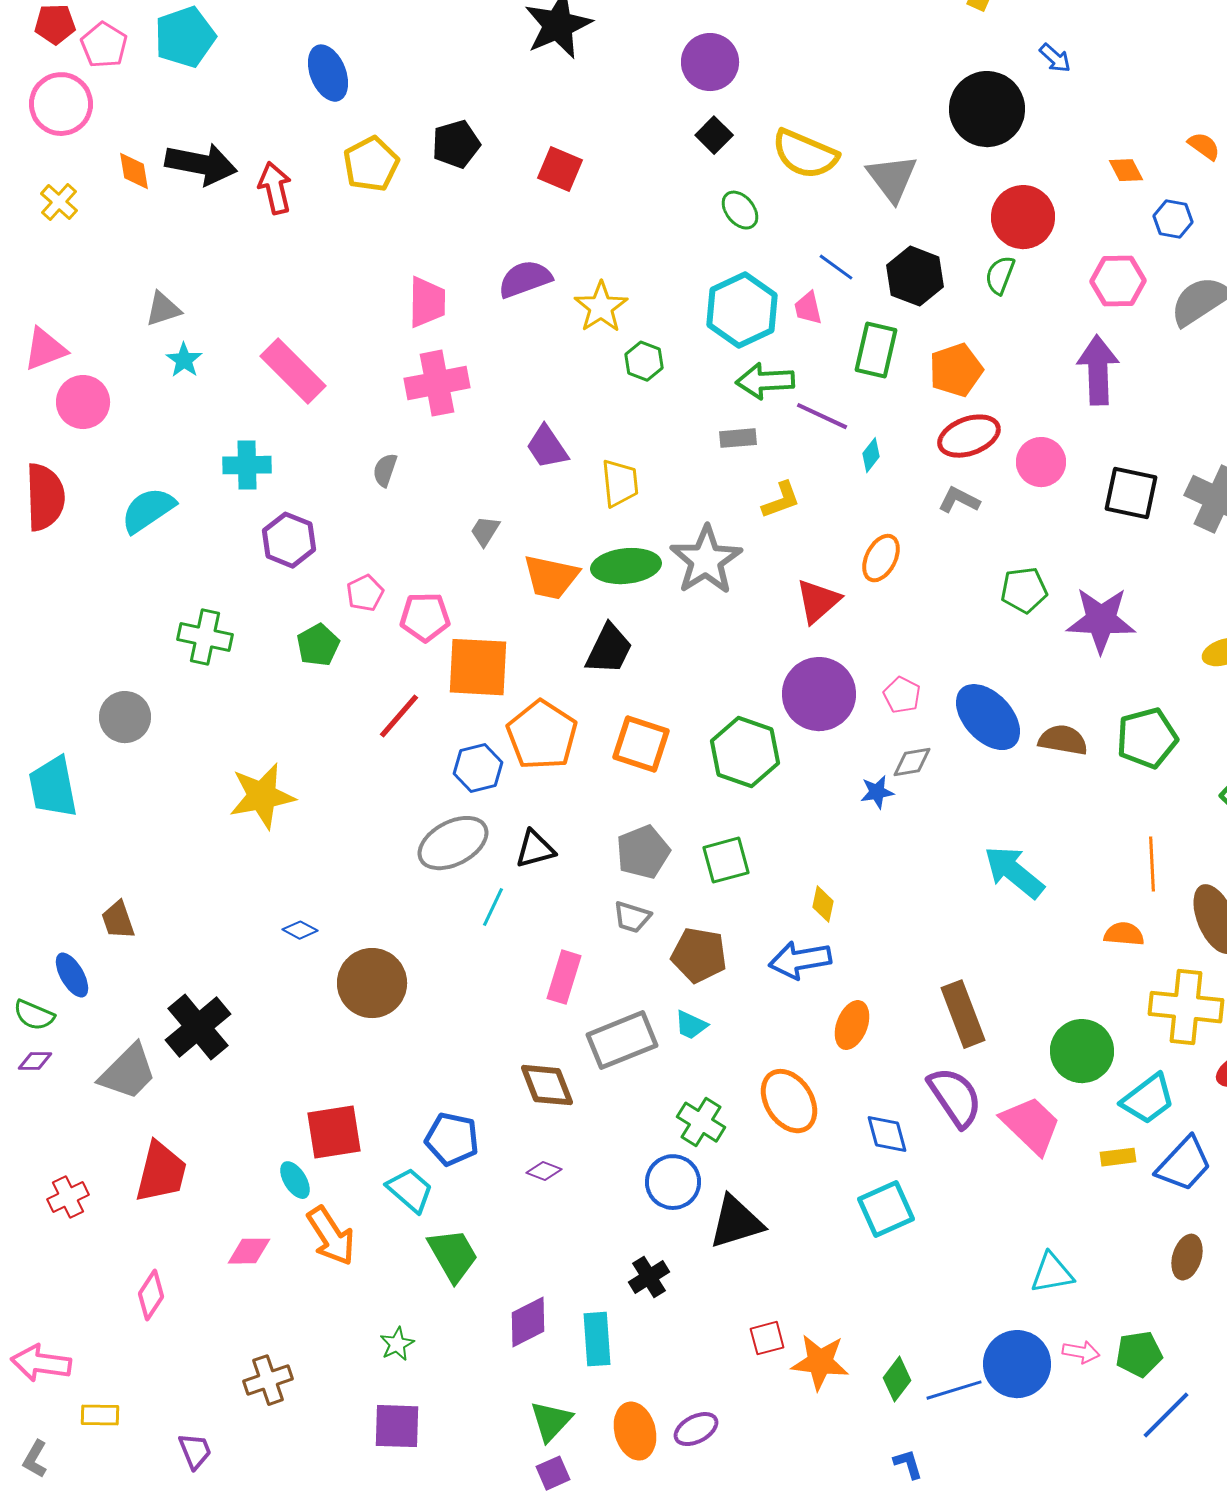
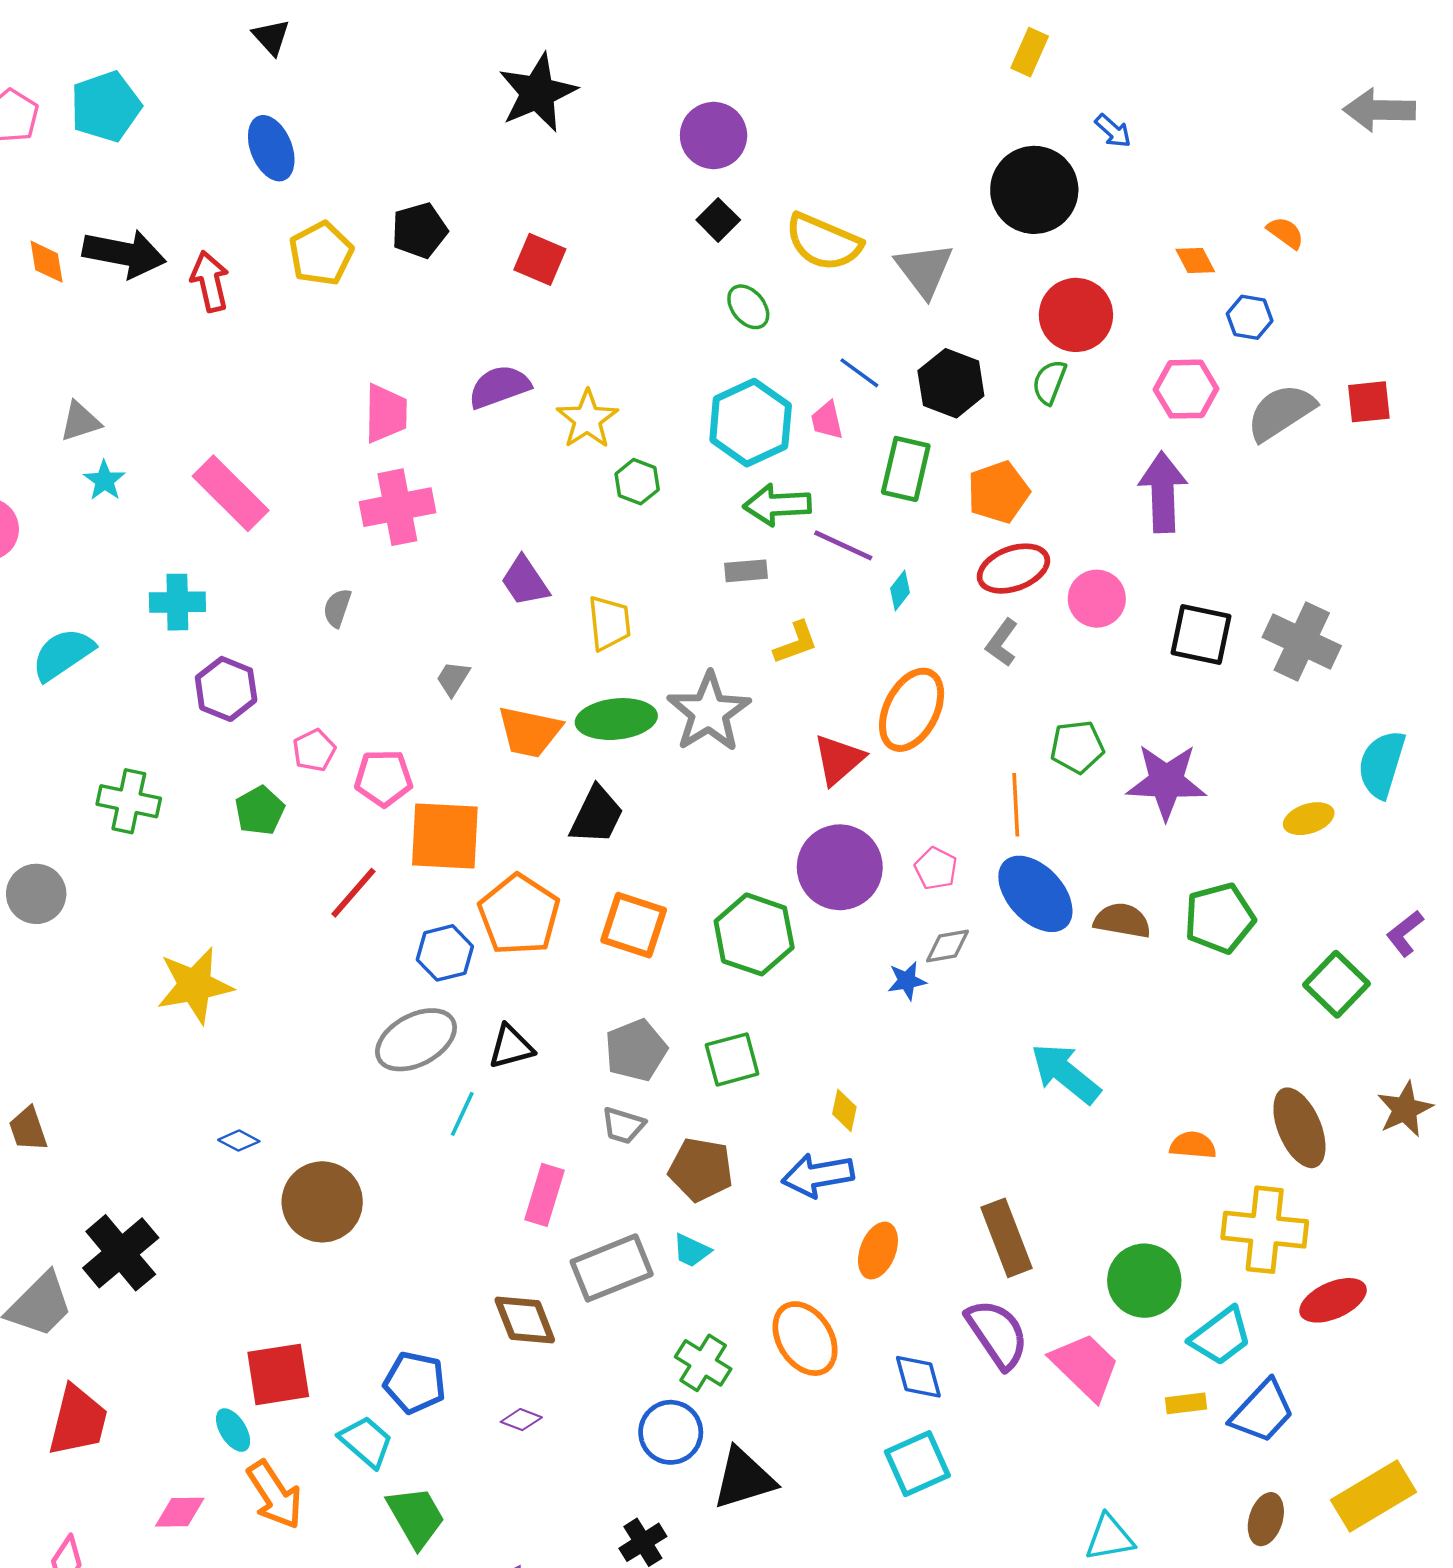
gray L-shape: (959, 500) -> (1002, 643), turned -81
orange ellipse: (881, 558) -> (912, 710), size x1.5
orange line: (1152, 864) -> (1016, 805), moved

